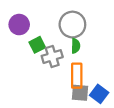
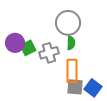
purple circle: (19, 25) -> (15, 43), moved
green square: (37, 45) -> (28, 48), moved

